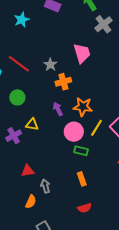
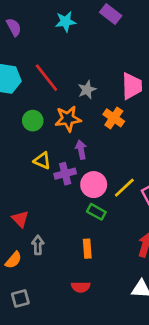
orange cross: (63, 82) -> (114, 118), moved, turned 35
orange star: (83, 107) -> (68, 119), moved, turned -30
purple cross: (14, 136) -> (65, 174), moved
red triangle: (28, 171) -> (20, 219), turned 40

